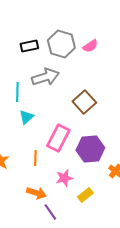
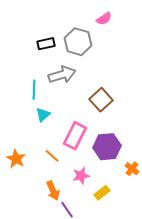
pink semicircle: (90, 46) -> (104, 19), moved
orange line: (35, 158) -> (52, 156), turned -49
orange arrow: (36, 193) -> (53, 191), turned 48

